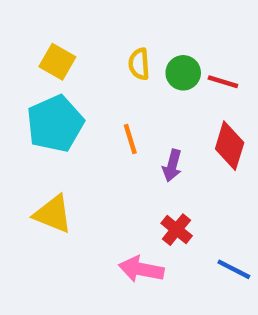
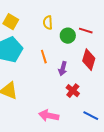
green circle: (183, 73) -> (68, 36), moved
red cross: (177, 230) -> (73, 91), moved

